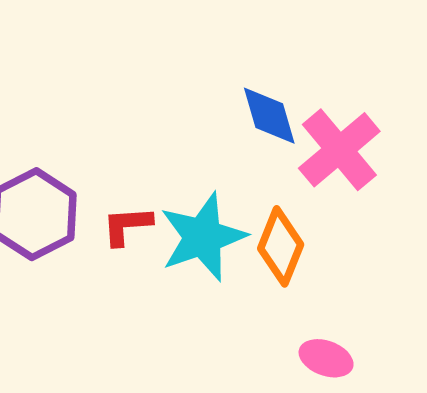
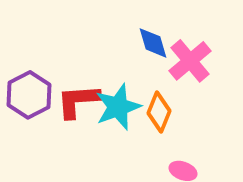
red L-shape: (127, 226) -> (78, 101), size x1.6

